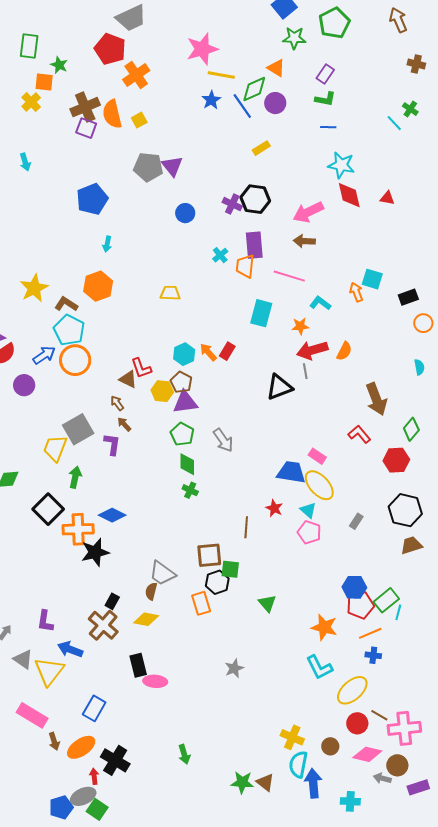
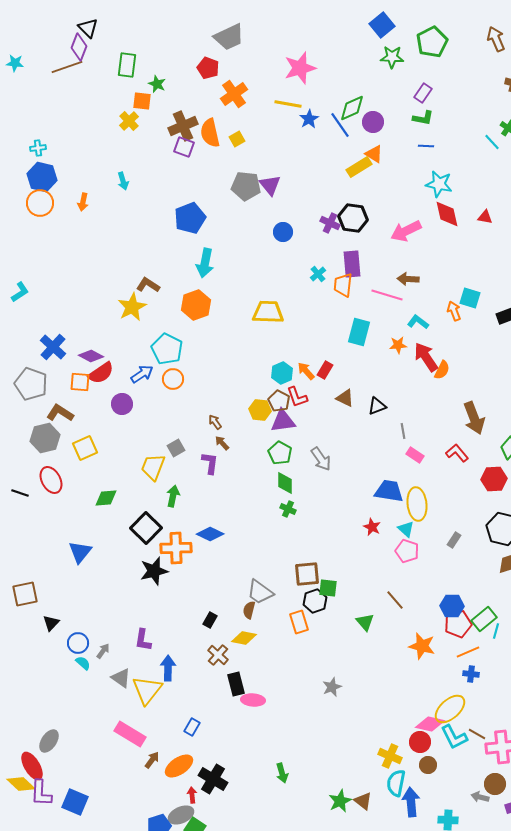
red pentagon: (110, 49) -> (208, 68), size x0.7
orange triangle: (276, 68) -> (374, 154), moved
yellow line: (221, 75) -> (288, 104), moved
yellow rectangle: (261, 148) -> (359, 167), size x1.4
brown arrow: (304, 241) -> (408, 279), moved
cyan arrow: (107, 244) -> (205, 263), size x1.8
yellow trapezoid: (170, 293) -> (268, 312), size x1.5
brown L-shape: (66, 304) -> (148, 285), moved
red arrow: (312, 350) -> (426, 357), moved, turned 72
orange circle: (75, 360) -> (173, 379), size x0.7
red L-shape: (141, 368) -> (297, 397), moved
gray line: (305, 371) -> (403, 431), moved
brown triangle: (128, 379) -> (345, 398), moved
black triangle: (279, 387) -> (377, 406), size x0.7
gray square: (78, 429) -> (176, 448), size x0.6
pink rectangle: (317, 456) -> (415, 455), moved
yellow ellipse: (319, 485) -> (417, 504), turned 36
brown line: (246, 527) -> (395, 600), moved, turned -45
black star: (95, 552) -> (154, 571), moved
brown cross: (103, 625) -> (218, 655), moved, size x0.7
blue arrow: (70, 649) -> (168, 668), turned 70
cyan L-shape: (319, 667) -> (454, 737), moved
blue rectangle: (94, 708) -> (192, 727), size x0.7
red circle: (357, 723) -> (420, 742), moved
brown arrow: (54, 741) -> (152, 760), turned -126
pink diamond: (367, 754) -> (430, 724), moved
green star: (242, 782) -> (340, 801), turned -30

